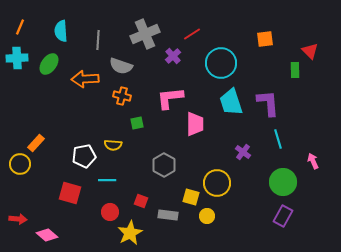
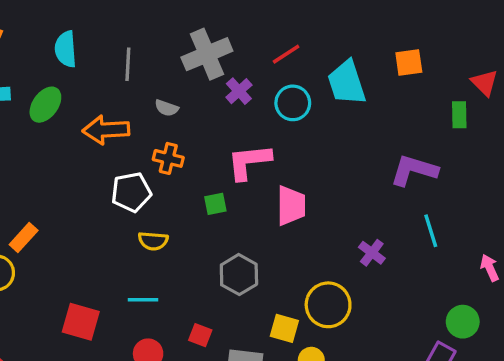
purple cross: (173, 56) -> (239, 91), moved
cyan circle: (221, 63) -> (293, 103), moved, size x0.7
gray semicircle: (121, 66) -> (167, 108), size x0.6
cyan trapezoid: (231, 102) -> (347, 83), moved
purple L-shape: (268, 103) -> (414, 170), turned -68
green square: (137, 123) -> (215, 204), moved
white pentagon: (84, 156) -> (131, 192), moved
green circle: (283, 182) -> (463, 322), moved, size x0.7

